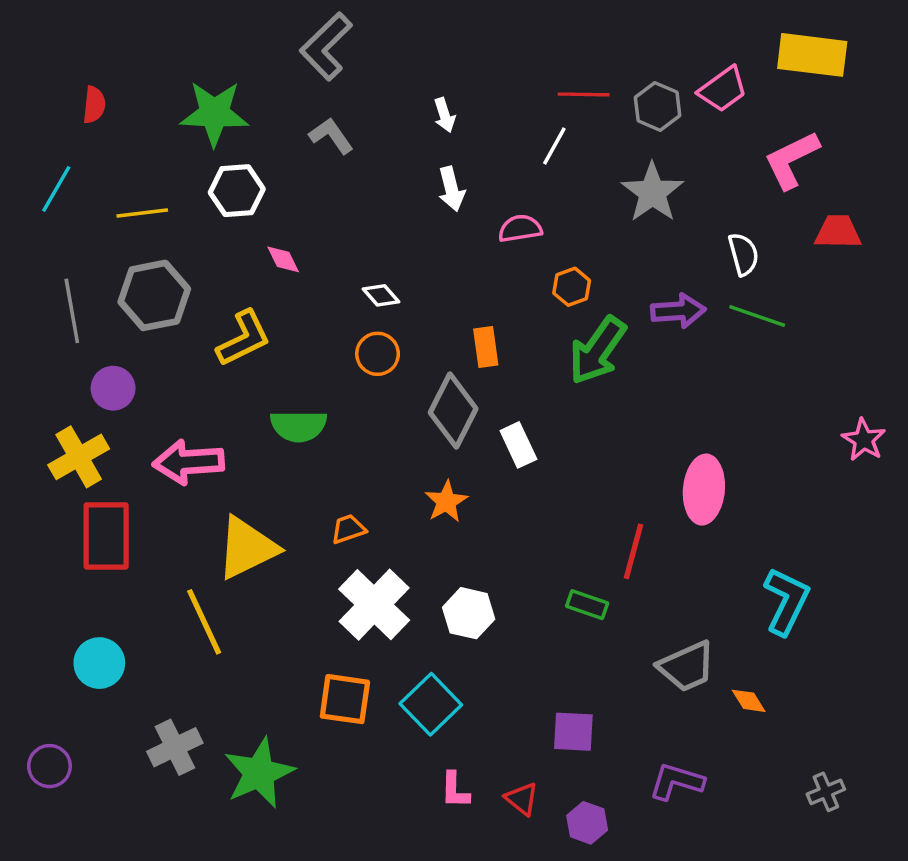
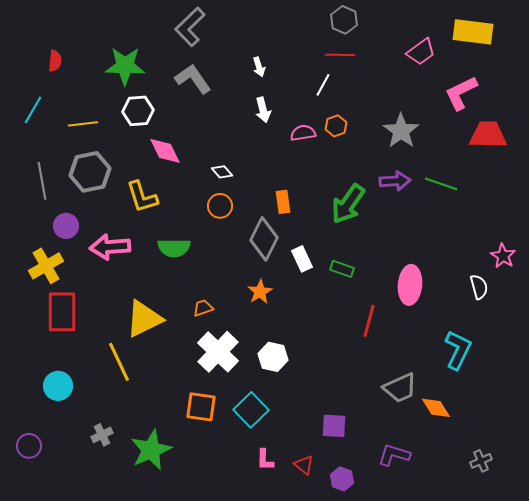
gray hexagon: (658, 106) -> (344, 20), moved
gray L-shape: (331, 136) -> (193, 79), size x1.4
gray star: (652, 192) -> (401, 131), moved
red trapezoid: (838, 232) -> (488, 135), size x1.4
white semicircle: (743, 254) -> (479, 287), moved
pink diamond: (283, 259) -> (165, 151), size x1.6
orange hexagon: (572, 287) -> (336, 126), moved
yellow L-shape: (244, 338) -> (142, 197), turned 99
pink arrow: (189, 462) -> (110, 247), moved
green rectangle: (587, 605) -> (342, 269), moved
orange diamond: (749, 701) -> (436, 408), size x1.4
gray cross: (175, 747) -> (102, 435), size x0.7

